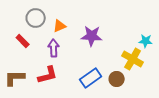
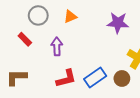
orange triangle: (60, 26) -> (70, 17), moved
purple star: (92, 36) -> (118, 23), moved
red L-shape: (48, 75) -> (66, 78), moved

